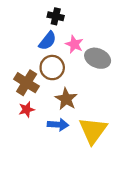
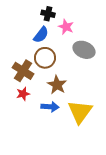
pink star: (74, 44) -> (66, 27), moved

